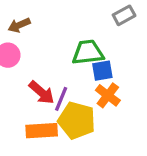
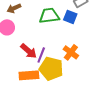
green trapezoid: (88, 52) -> (49, 16), moved
blue square: (102, 71) -> (70, 17), moved, turned 32

